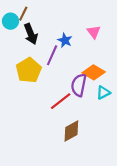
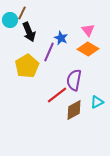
orange diamond: (94, 72) -> (88, 49), moved
cyan triangle: (103, 93) -> (97, 102), moved
brown diamond: (71, 131) -> (74, 110), moved

